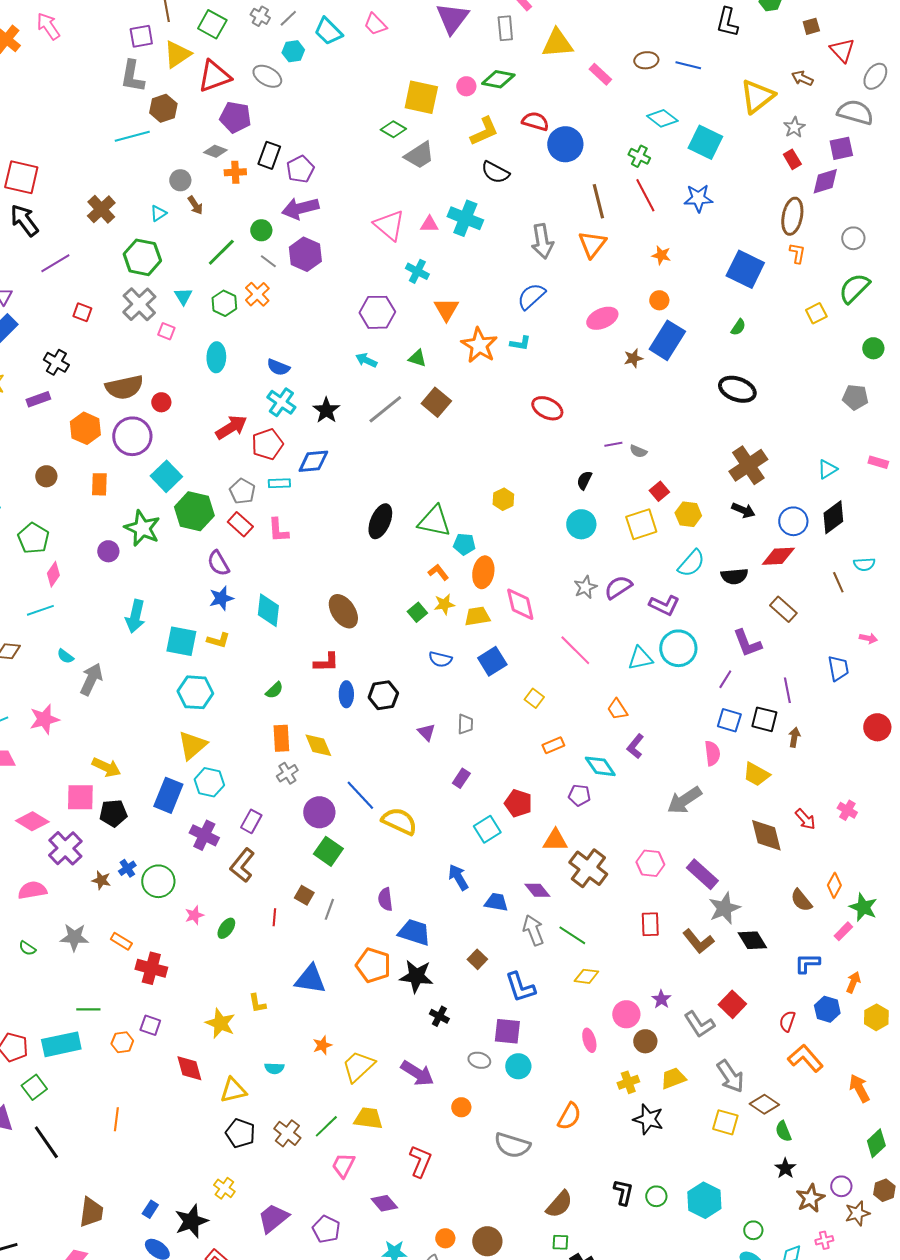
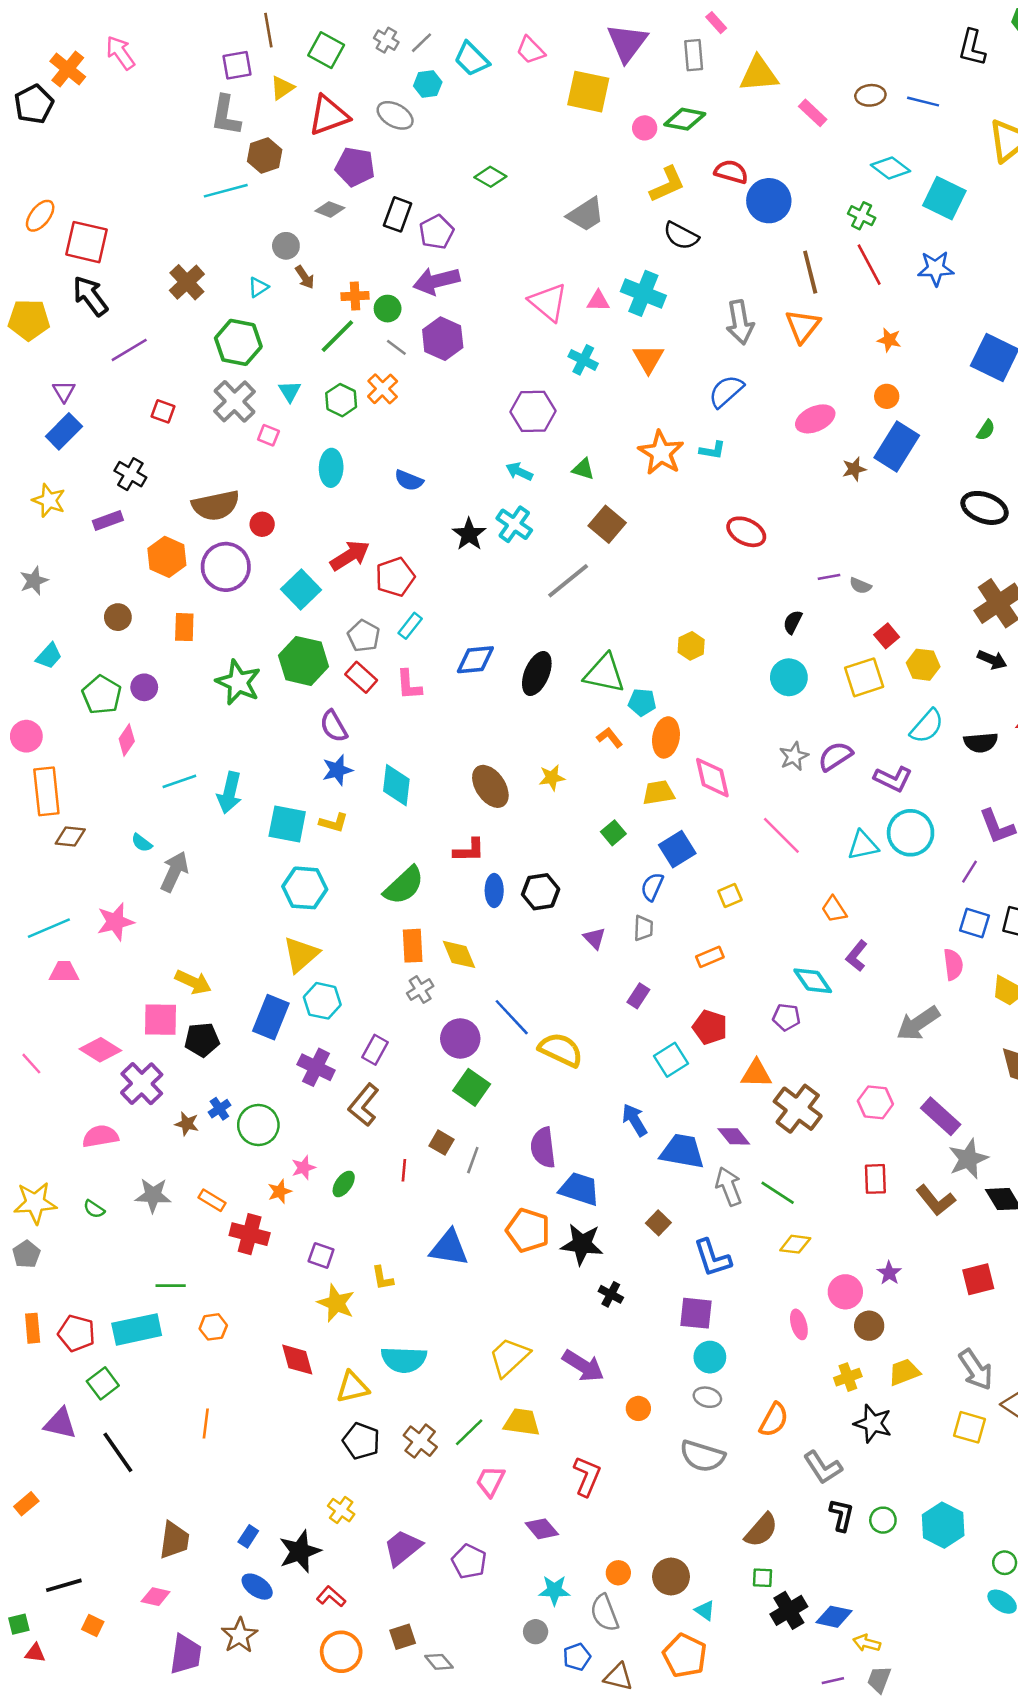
yellow triangle: (177, 54) -> (282, 88), size x0.7
yellow square: (421, 97) -> (588, 92), moved
green diamond: (393, 129) -> (490, 177), moved
orange cross: (235, 172) -> (355, 296), moved
orange triangle: (446, 309) -> (648, 359), moved
cyan cross: (281, 402) -> (514, 524), moved
gray line: (385, 409) -> (568, 581), moved
blue diamond: (313, 461) -> (475, 660), moved
cyan square: (166, 476) -> (301, 589), moved
cyan rectangle: (279, 483) -> (410, 626), turned -50
purple circle: (108, 551) -> (144, 687), moved
yellow star: (444, 604) -> (552, 778), moved
cyan line: (40, 610) -> (179, 781), moved
green square: (417, 612) -> (613, 833), moved
blue semicircle: (440, 659) -> (652, 887), moved, turned 100
green semicircle: (274, 690) -> (404, 885), size x1.8
yellow square: (534, 698) -> (730, 895), turned 30
orange rectangle: (553, 745) -> (710, 957), moved
purple semicircle: (385, 899) -> (543, 1148), size x1.4
blue trapezoid: (496, 902) -> (682, 1151), size x1.5
red square: (732, 1004) -> (978, 1279), turned 32
gray L-shape: (699, 1024) -> (823, 1467), moved
purple square: (150, 1025) -> (321, 1255), moved
orange star: (322, 1045) -> (280, 1191), moved
gray ellipse: (479, 1060) -> (707, 1397), moved
cyan semicircle: (274, 1068) -> (404, 1360), size x1.8

